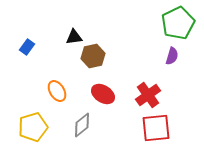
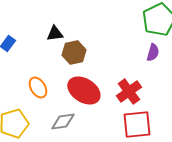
red ellipse: (103, 94) -> (84, 90), size x1.4
gray diamond: (82, 125) -> (63, 122), turned 30

